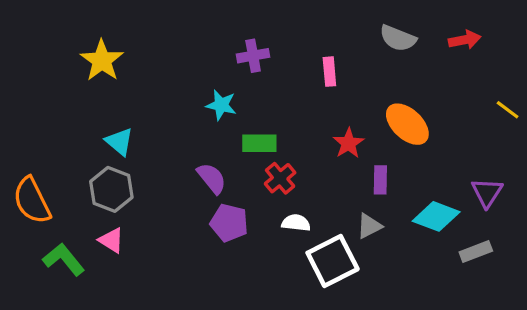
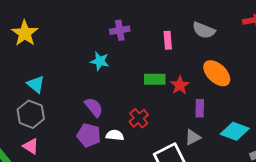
gray semicircle: (398, 38) -> (204, 30), moved
green rectangle: (259, 143) -> (155, 79), moved
red cross: (280, 178) -> (139, 118), moved
purple pentagon: (229, 223) -> (89, 135), moved
white semicircle: (296, 223) -> (115, 135), moved

